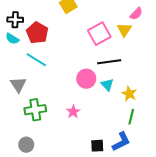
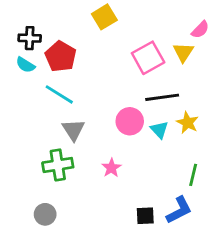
gray triangle: (18, 85) -> (73, 130), moved
yellow star: (129, 94) -> (188, 123), moved

